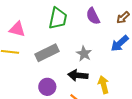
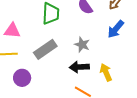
purple circle: (47, 87) -> (22, 78), moved

